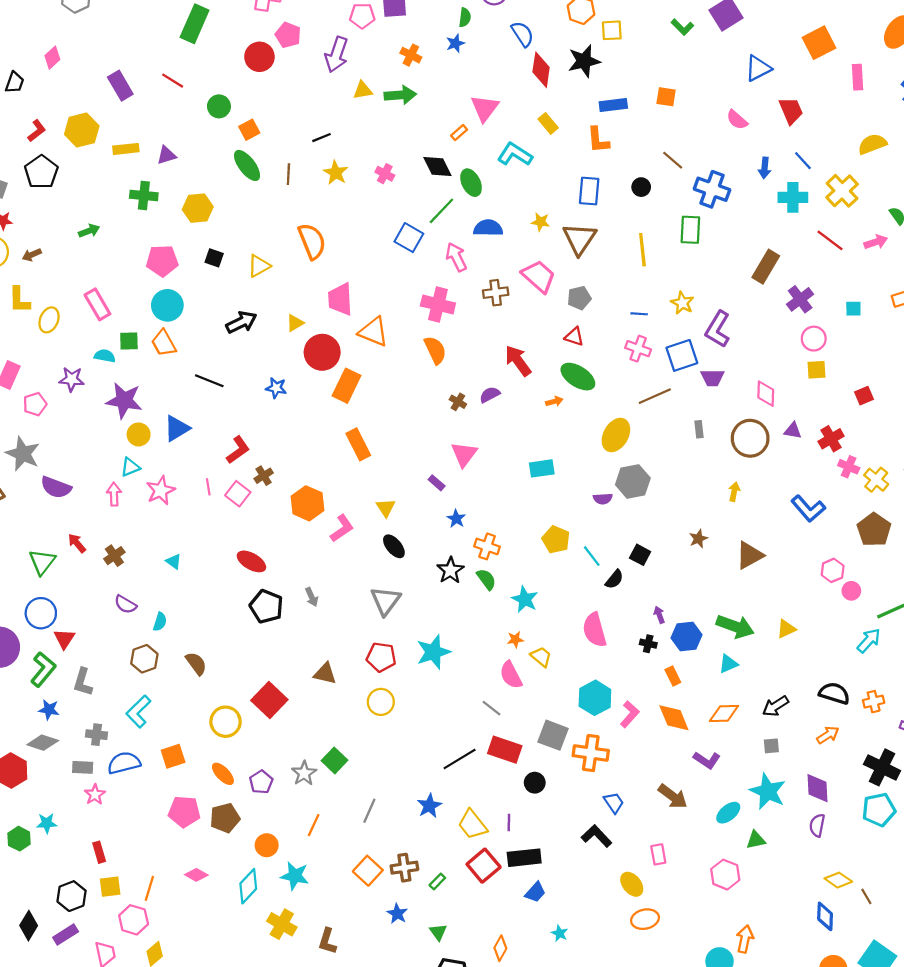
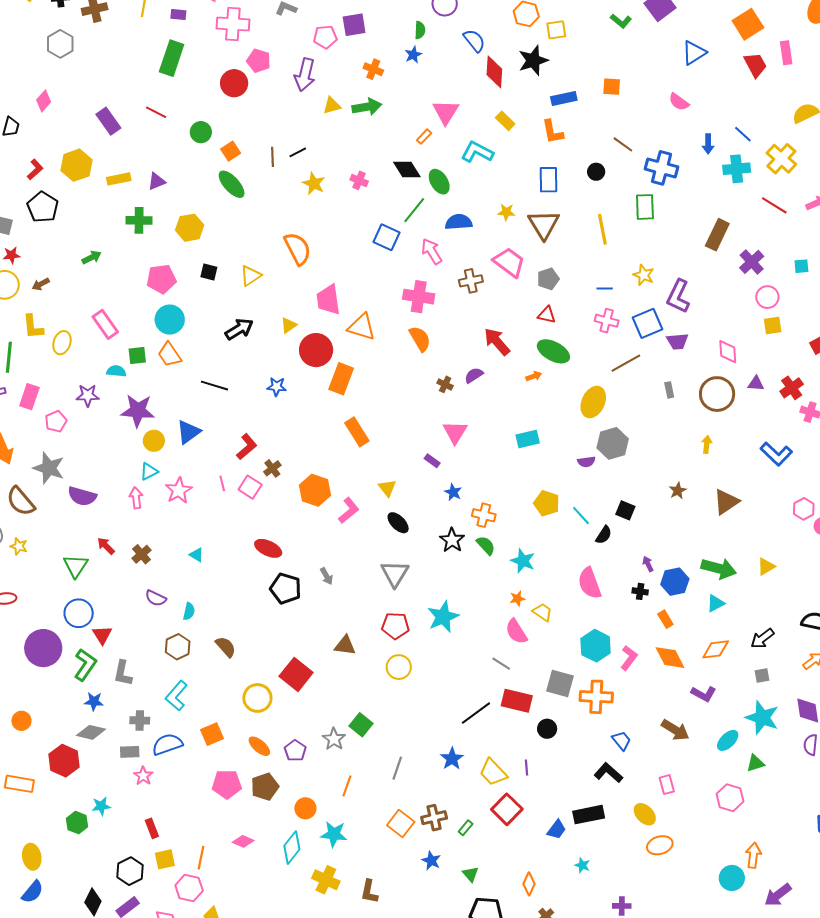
red trapezoid: (791, 111) -> (755, 65), moved
brown line: (288, 174) -> (272, 157), moved
black rectangle: (524, 858) -> (589, 815), moved

